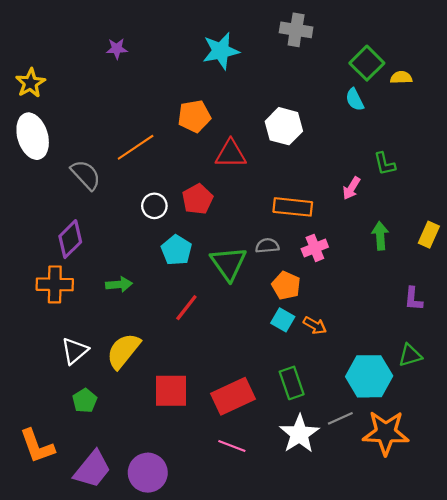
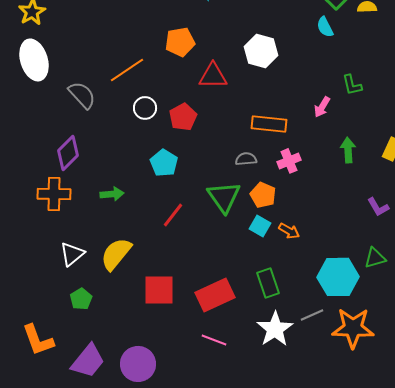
white circle: (154, 206) -> (145, 108), moved
green triangle: (229, 263) -> (224, 197), moved
purple L-shape: (413, 299) -> (378, 207), turned -35

